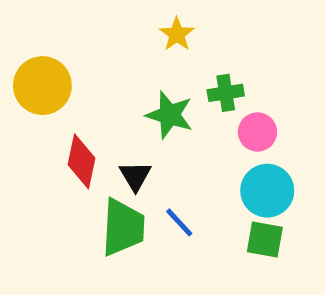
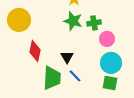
green star: (169, 115) -> (73, 21), moved
black triangle: (135, 176) -> (67, 57), moved

